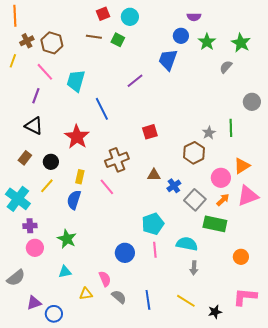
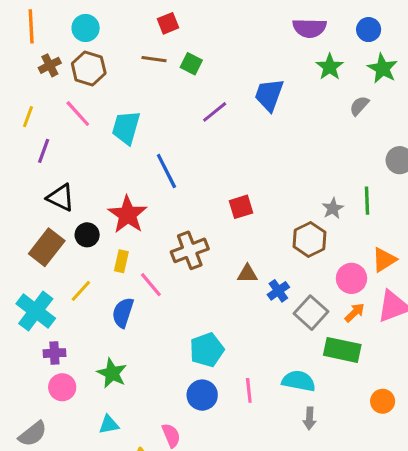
cyan circle: (130, 17) -> (86, 28), moved
purple semicircle: (194, 17) -> (309, 28), size x1.5
blue circle: (181, 36) -> (369, 30), moved
yellow line: (13, 61) -> (28, 117), moved
purple line: (135, 81) -> (215, 112), moved
purple line: (36, 96) -> (44, 151), moved
brown rectangle: (25, 158) -> (47, 247), size x1.6
black circle: (51, 162) -> (87, 235), moved
yellow rectangle: (80, 177) -> (121, 261), moved
pink line: (107, 187) -> (151, 285), moved
cyan pentagon: (153, 224) -> (207, 350), moved

